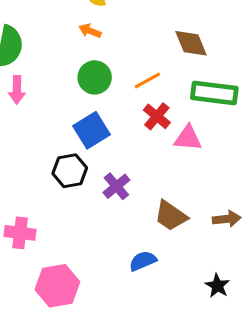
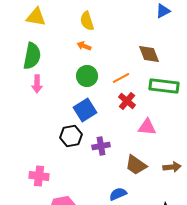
pink triangle: (188, 138) -> (147, 127), moved
purple cross: (116, 186) -> (101, 146), turned 30

